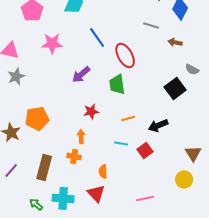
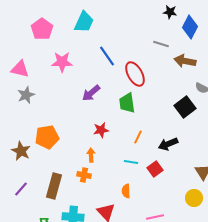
brown arrow: (175, 42) -> (185, 61), size x1.5
orange line: (128, 118) -> (138, 137), turned -48
orange semicircle: (103, 171) -> (126, 191), moved

